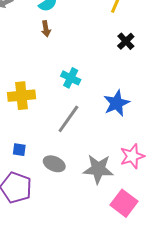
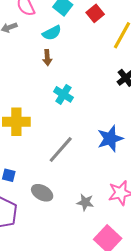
cyan cross: (71, 78) -> (63, 94), moved
gray star: (98, 169) -> (85, 202), size x0.6

